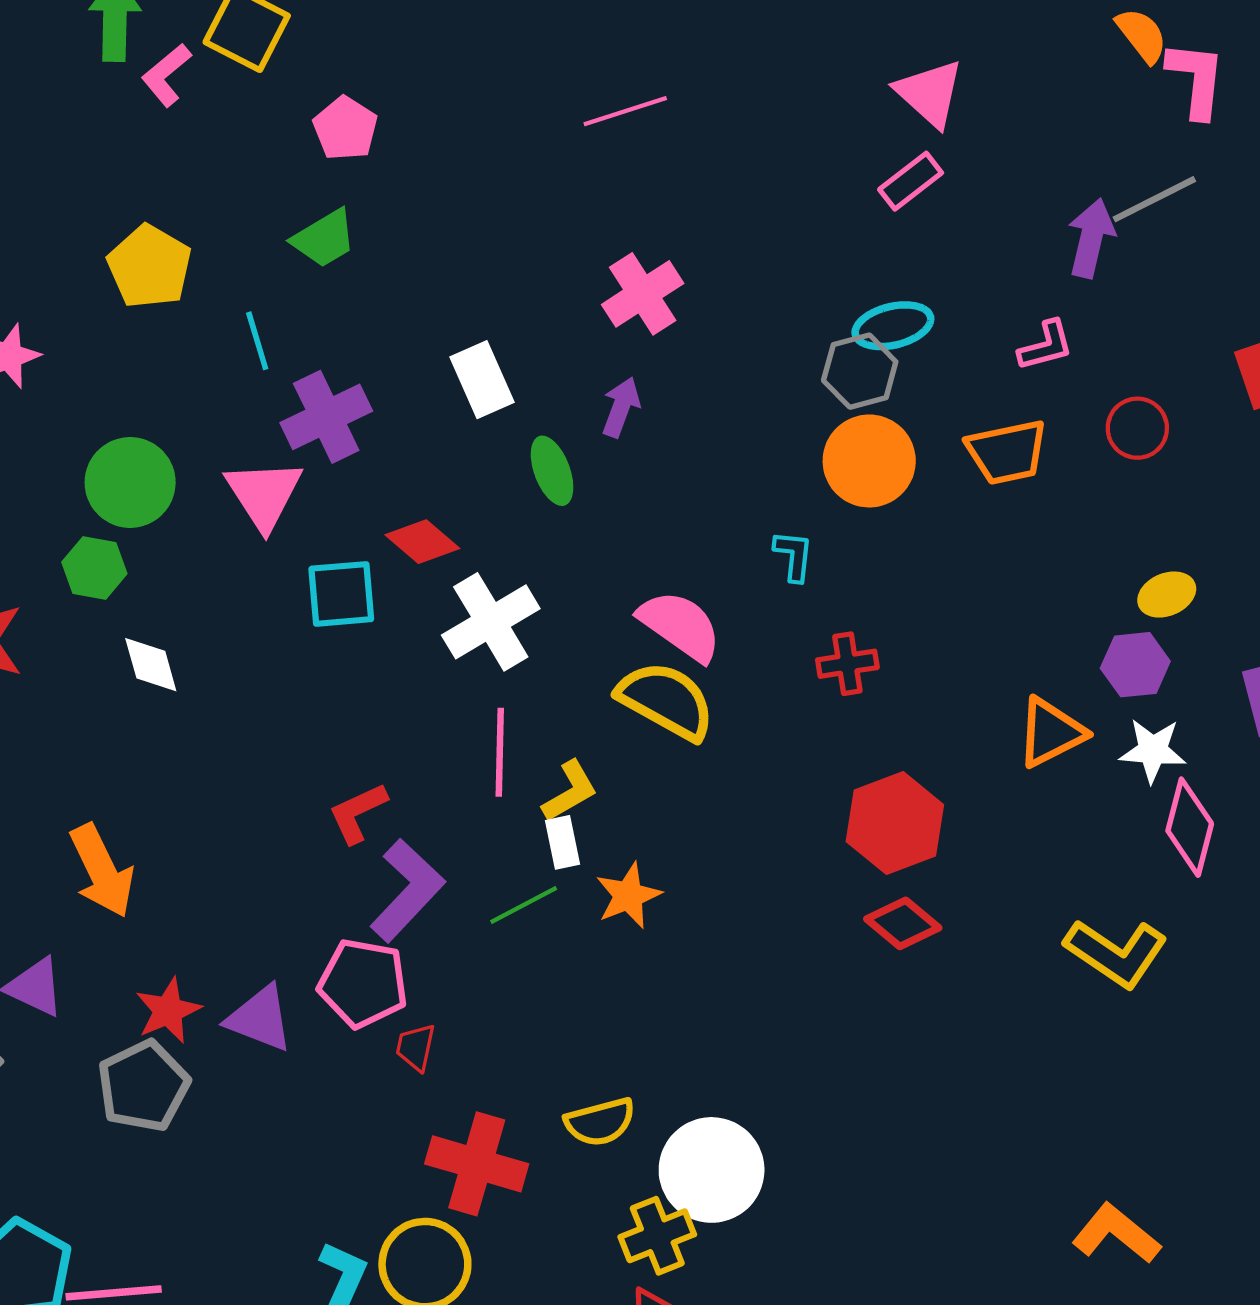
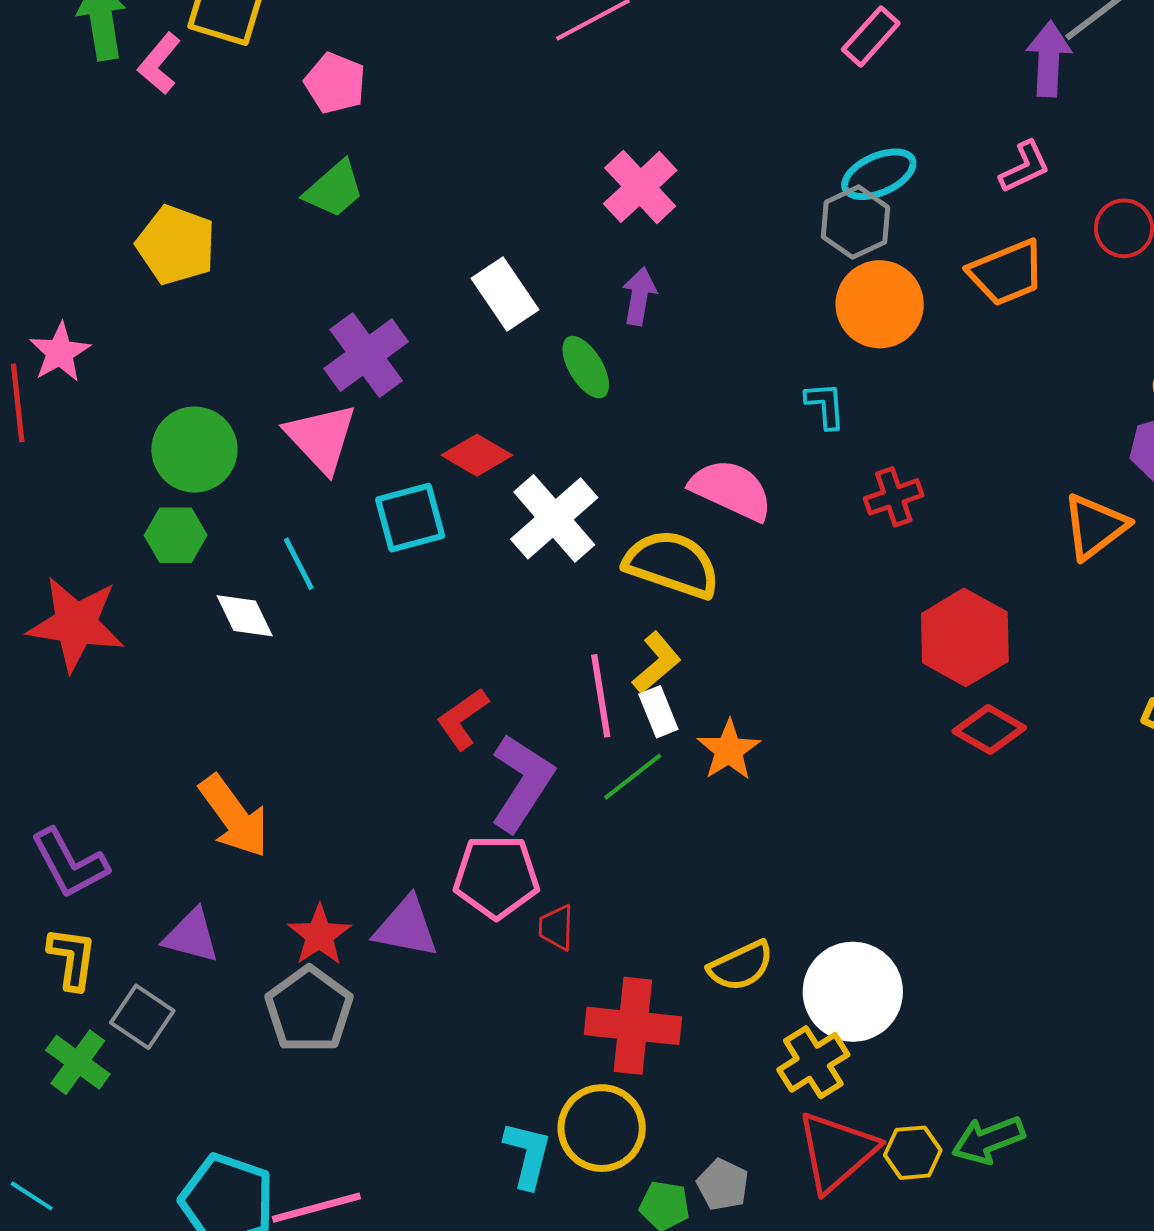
cyan line: (257, 341) -> (299, 564), moved
yellow semicircle: (666, 701) -> (672, 564), moved
pink line: (500, 752) -> (601, 696), moved

